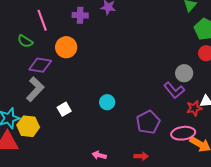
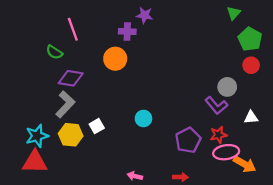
purple cross: (80, 15) -> (127, 32), moved
orange circle: (66, 47) -> (115, 59), moved
red star: (194, 108) -> (218, 135), moved
yellow hexagon: (28, 126) -> (71, 135), moved

